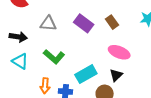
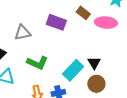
pink ellipse: (119, 52) -> (106, 23), moved
black triangle: (116, 75) -> (94, 63), moved

